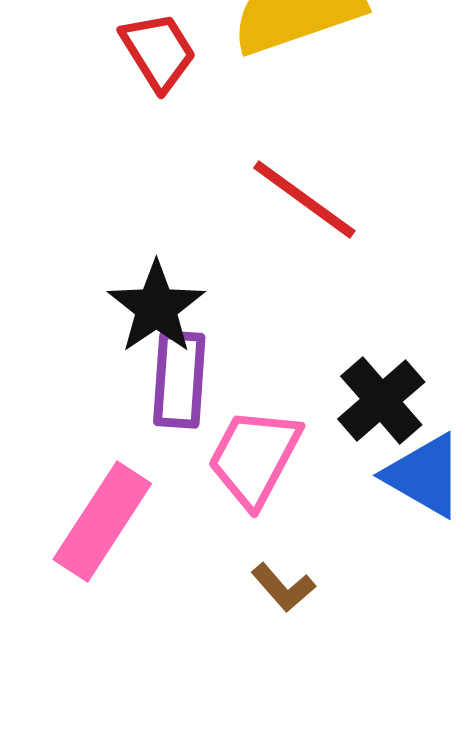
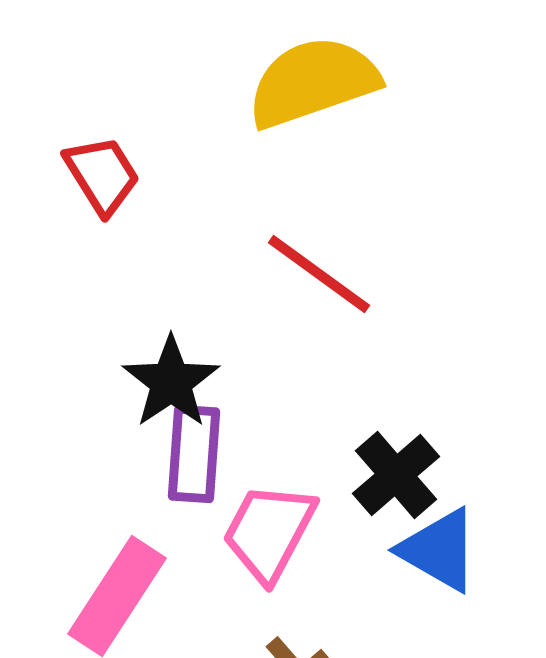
red trapezoid: (158, 51) -> (102, 175), moved

